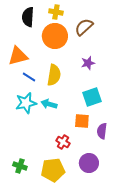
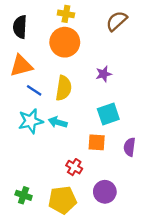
black semicircle: (28, 17) -> (20, 27), moved
brown semicircle: (84, 27) -> (117, 21), moved
purple semicircle: (102, 131) -> (130, 147), moved

